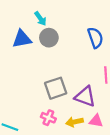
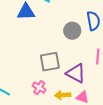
gray circle: (49, 38) -> (72, 31), moved

